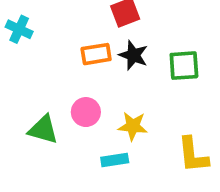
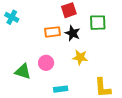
green square: (184, 66) -> (98, 23), moved
yellow star: (133, 126) -> (80, 57), moved

